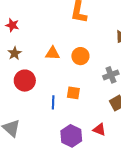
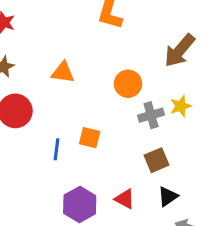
orange circle: (80, 56) -> (128, 84), moved

